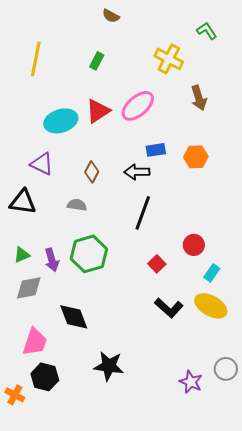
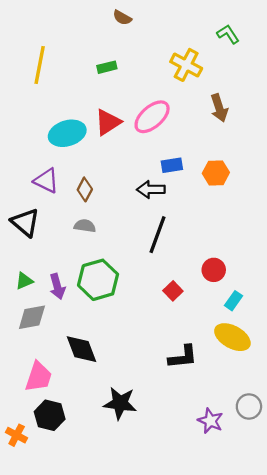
green rectangle: (97, 61) -> (107, 67), turned 48
brown diamond: (92, 172) -> (85, 189), moved
black triangle: (23, 202) -> (25, 223), turned 32
black L-shape: (169, 308) -> (183, 357), moved, turned -48

